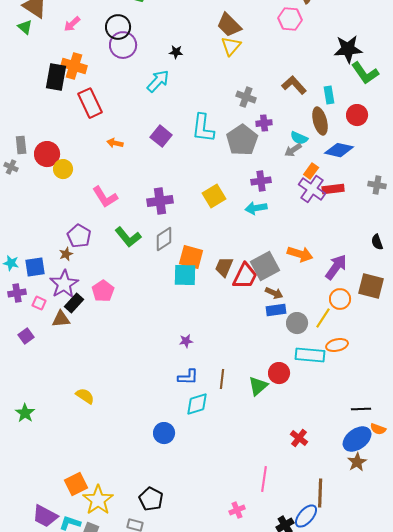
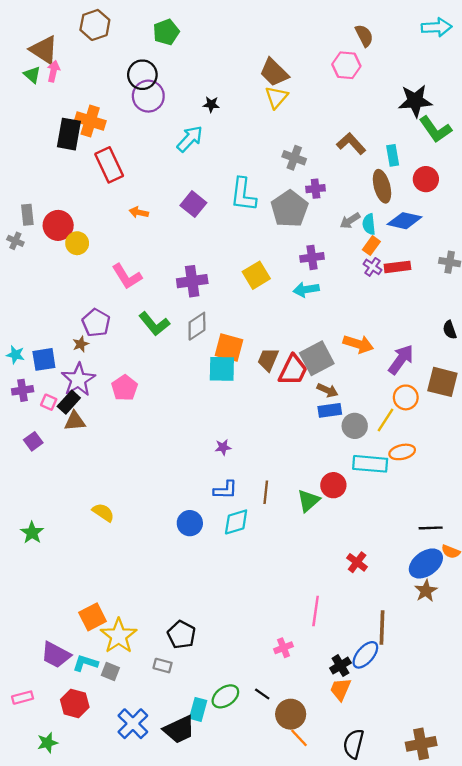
pink arrow: (72, 24) -> (53, 71), moved, turned 144
cyan semicircle: (299, 138) -> (369, 224), moved, turned 60
purple cross: (312, 189) -> (373, 267), size x0.6
black rectangle: (74, 303) -> (69, 402), moved
blue circle: (164, 433) -> (190, 523), moved

